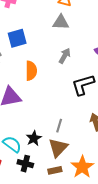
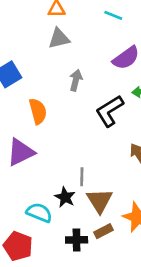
gray line: (59, 126) -> (82, 177), moved
black cross: (25, 164) -> (77, 240), moved

